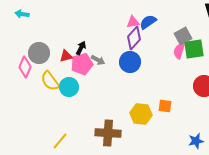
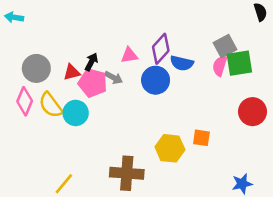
pink triangle: (133, 22) -> (129, 55), moved
blue semicircle: (148, 22) -> (182, 63), moved, turned -132
pink pentagon: (82, 64) -> (93, 83), turned 30
pink diamond: (25, 67) -> (25, 101), moved

